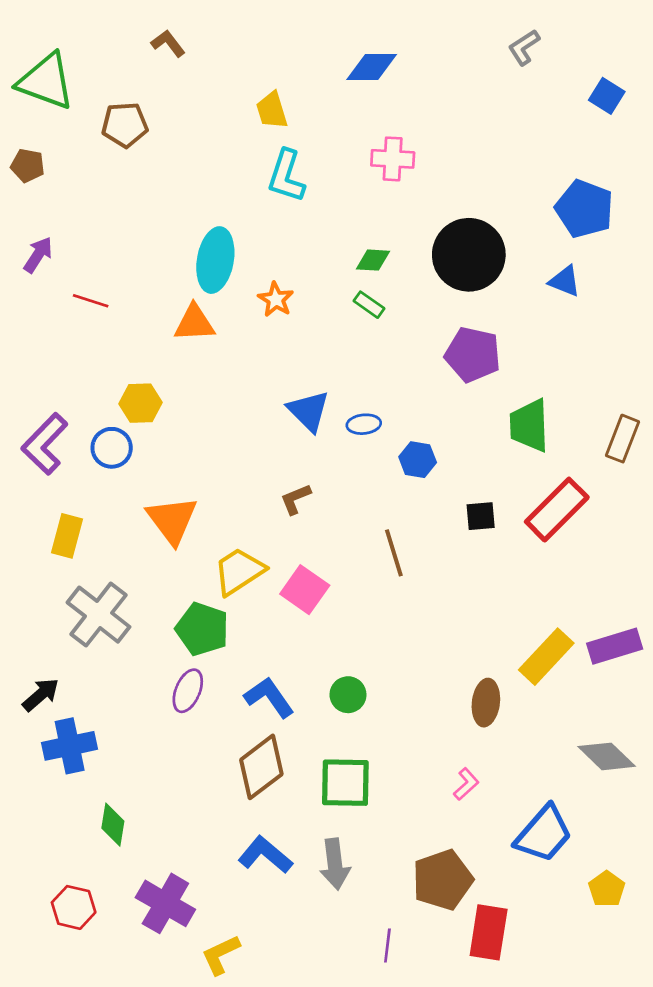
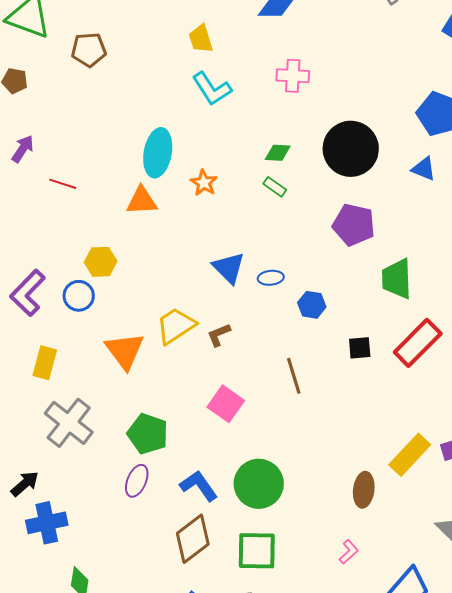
cyan L-shape: (286, 176) -> (212, 89), turned -51
yellow trapezoid: (239, 571) -> (176, 326), moved
green circle: (348, 695) -> (259, 484), size x1.8

